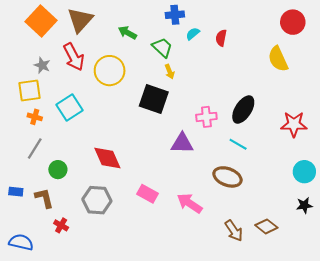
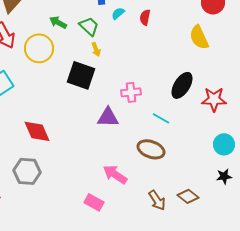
green arrow: (127, 33) -> (58, 22), moved
black ellipse: (243, 110) -> (182, 85), moved
pink rectangle: (147, 194) -> (94, 202), moved

